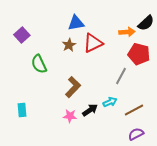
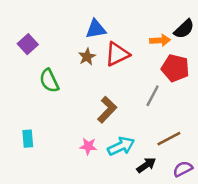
brown L-shape: (73, 87) -> (107, 110), moved
cyan arrow: (110, 102) -> (121, 146), moved, size x1.5
black arrow: (90, 110) -> (146, 165), moved
purple semicircle: (136, 134) -> (183, 169), moved

